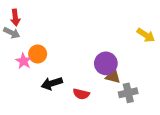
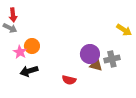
black arrow: (52, 83) -> (29, 71), moved
gray cross: (128, 93) -> (112, 59), moved

